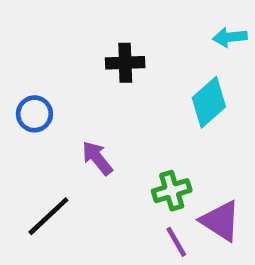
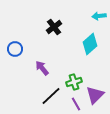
black cross: (125, 63) -> (54, 27), turned -35
black line: (48, 216) -> (51, 96), moved
purple triangle: (221, 221) -> (95, 95), turned 42

